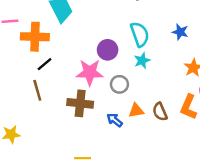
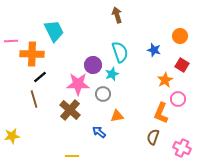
cyan star: (142, 61) -> (112, 74), moved
brown cross: (80, 103) -> (70, 110), turned 35
brown semicircle: (160, 112) -> (153, 137), moved, turned 42
blue arrow: (115, 120) -> (99, 132), moved

